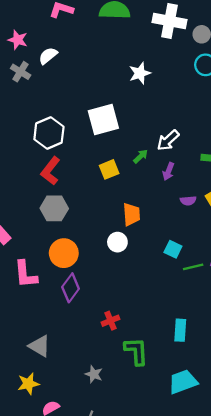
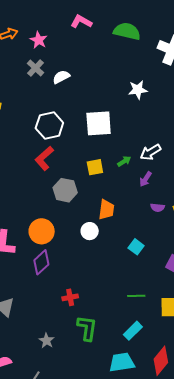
white semicircle: (48, 56) -> (61, 77), moved
gray hexagon: (54, 208) -> (65, 190), moved
green line: (193, 267) -> (136, 296), moved
cyan rectangle: (180, 330) -> (133, 331), moved, turned 30

